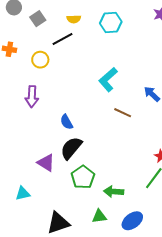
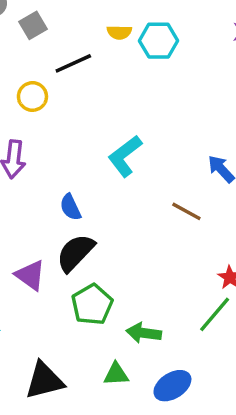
yellow semicircle: (74, 19) -> (119, 32), moved
cyan L-shape: (108, 79) -> (125, 156), moved
brown line: (123, 113) -> (186, 211), moved

